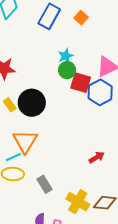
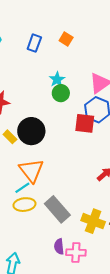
blue rectangle: (49, 16) -> (34, 43), size x0.7
red square: (81, 83) -> (85, 123), moved
gray rectangle: (44, 184) -> (57, 209), size x1.5

